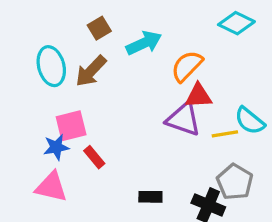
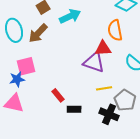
orange semicircle: (187, 66) -> (115, 30), moved, turned -55
yellow line: (225, 134) -> (104, 88), moved
red rectangle: (94, 157) -> (58, 95), moved

